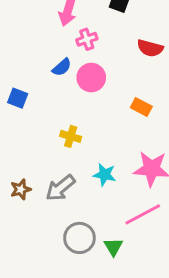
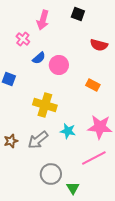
pink cross: (87, 39) -> (23, 39), moved, turned -32
yellow cross: (71, 136) -> (45, 105), size x1.6
green triangle: (113, 247) -> (73, 188), moved

